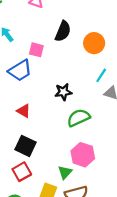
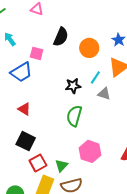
black star: (63, 92) -> (73, 86), moved
green semicircle: (78, 118) -> (74, 116), turned -50
pink hexagon: (83, 155) -> (90, 151), moved
red square: (22, 172) -> (38, 163), moved

